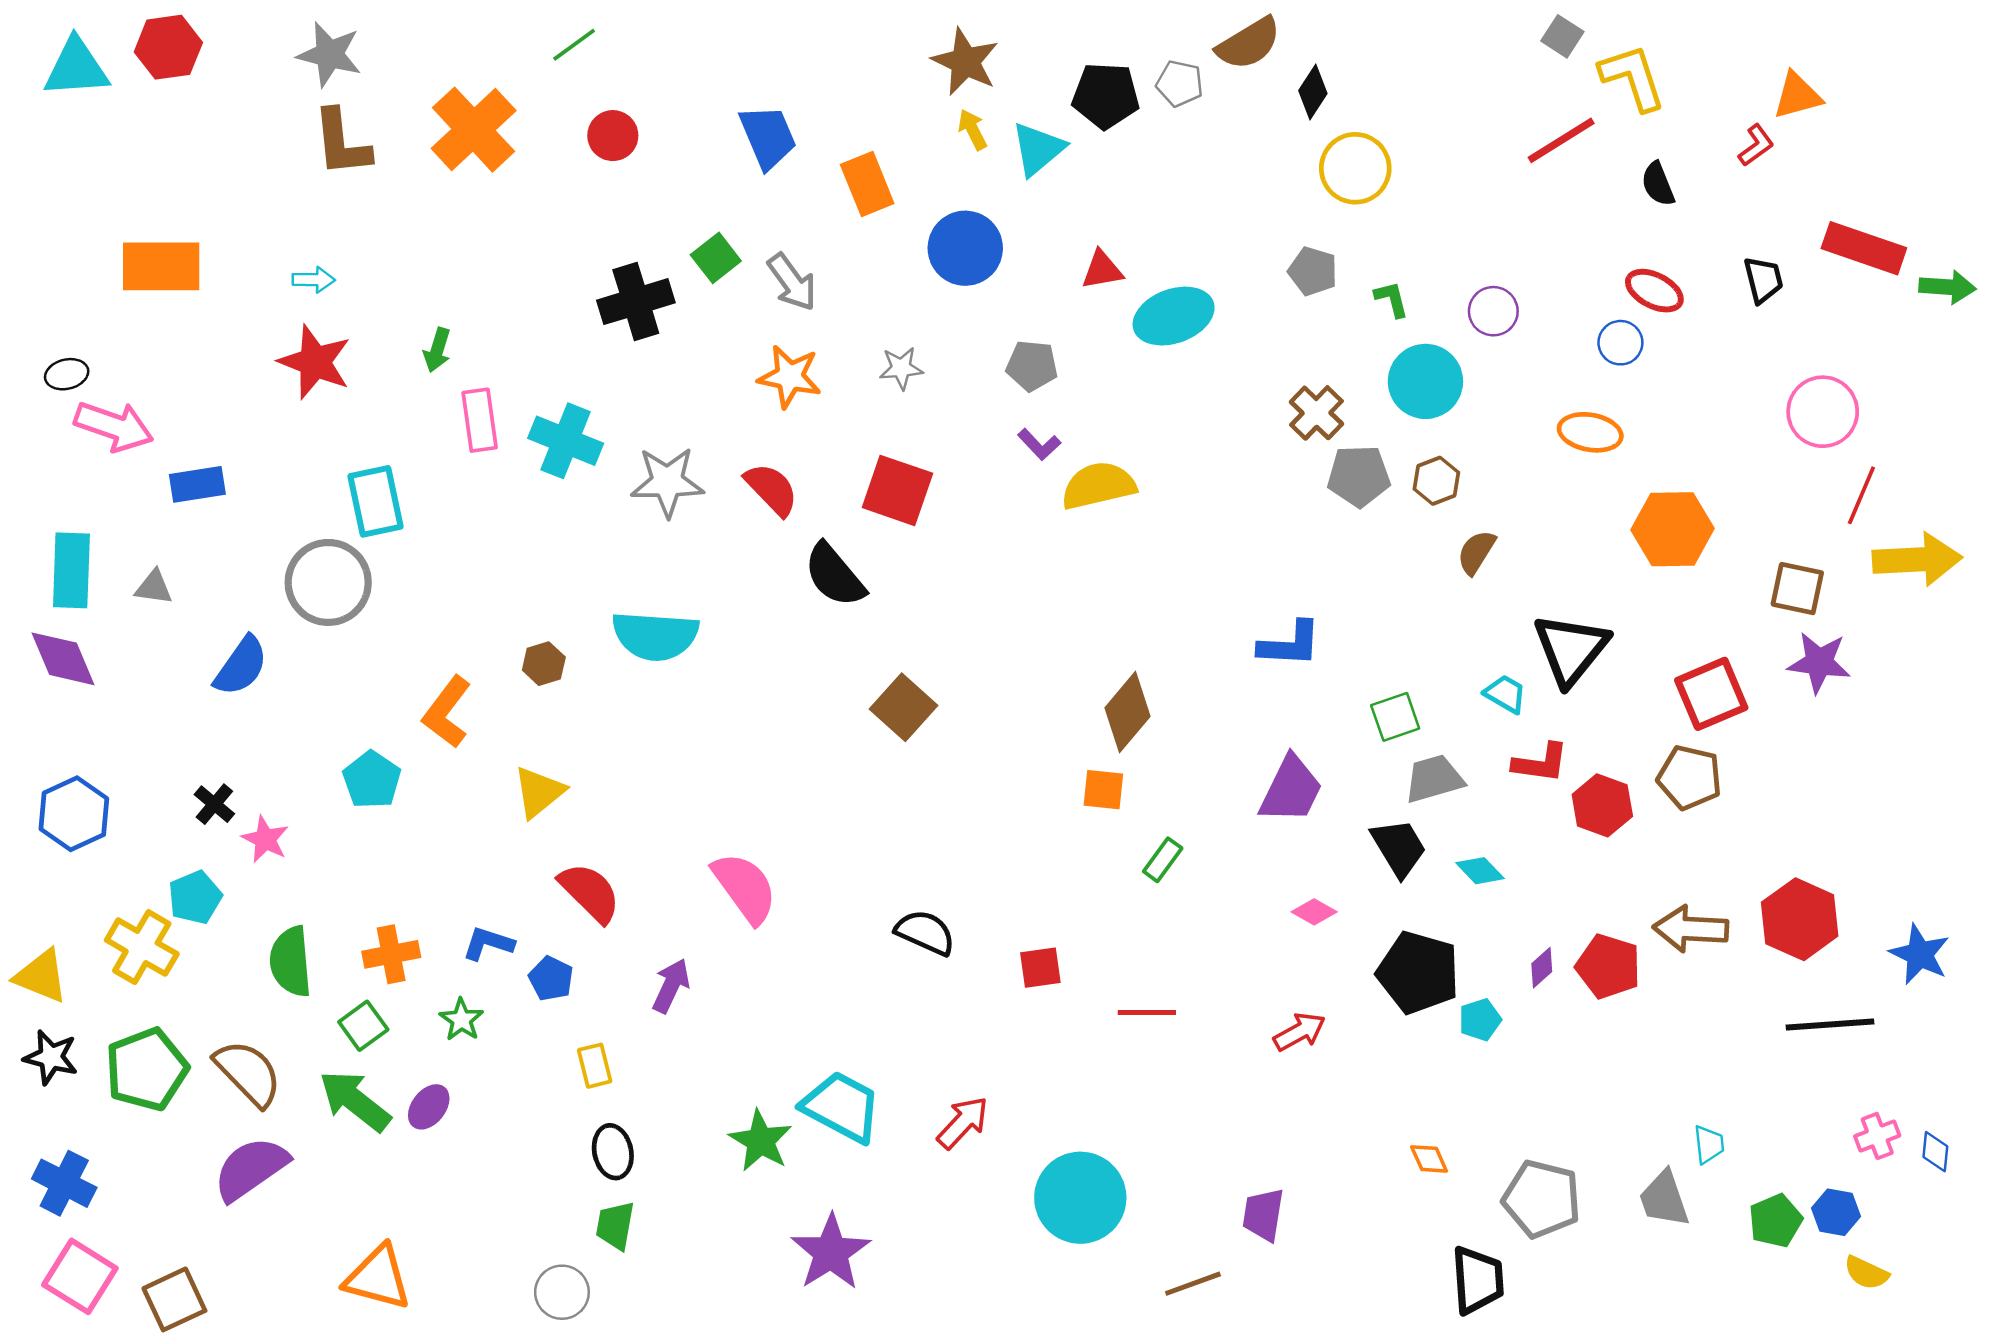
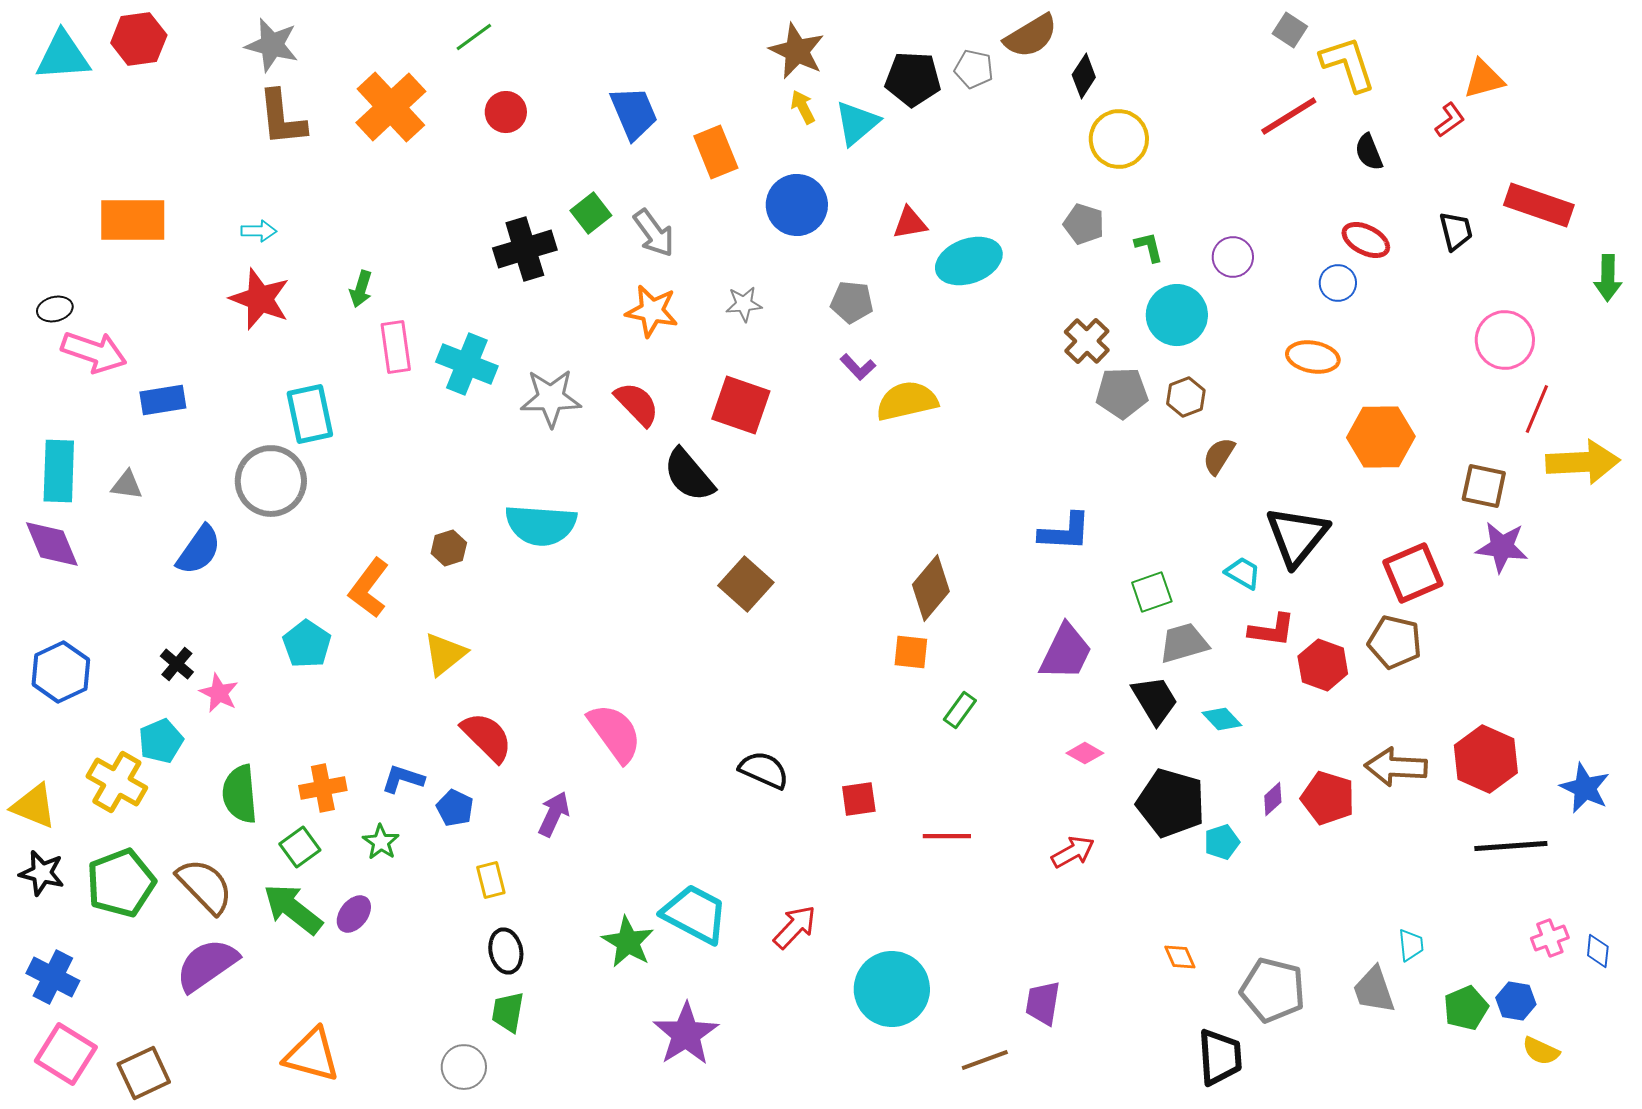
green arrow: (1947, 287) -> (1608, 278), moved, turned 87

